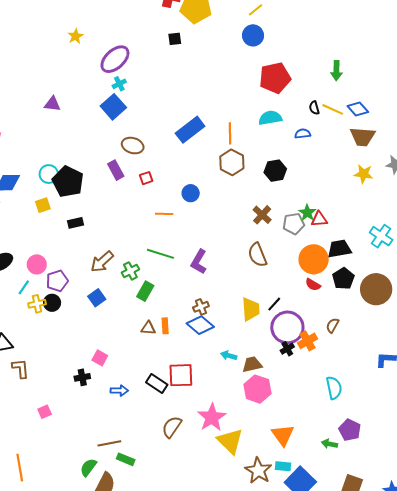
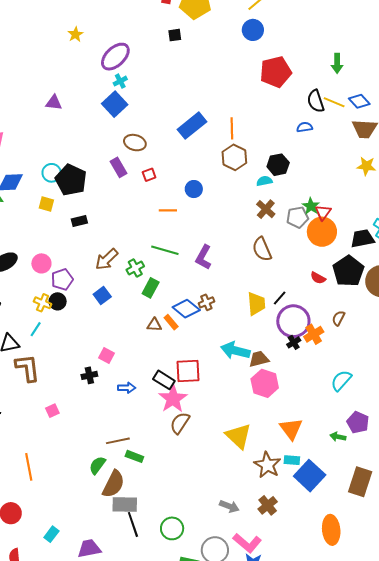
black semicircle: (314, 108) -> (316, 101), size x1.6
cyan semicircle: (270, 118) -> (264, 181), moved, size x0.7
yellow square: (43, 205) -> (46, 204), turned 35
red triangle: (319, 219) -> (323, 212), turned -48
black trapezoid: (339, 249) -> (362, 239), moved
orange circle: (314, 259) -> (322, 232), moved
black pentagon: (343, 279) -> (348, 271), size x1.4
cyan line: (24, 287) -> (36, 329), moved
yellow cross: (37, 304) -> (43, 303), turned 36
blue diamond: (200, 325) -> (186, 309), moved
orange rectangle: (165, 326) -> (171, 322), turned -35
cyan arrow: (229, 356) -> (235, 351), size x1.8
brown L-shape: (21, 369) -> (27, 368), size x1.4
cyan semicircle: (334, 388) -> (341, 381), turned -125
pink star: (212, 417) -> (173, 399), moved

